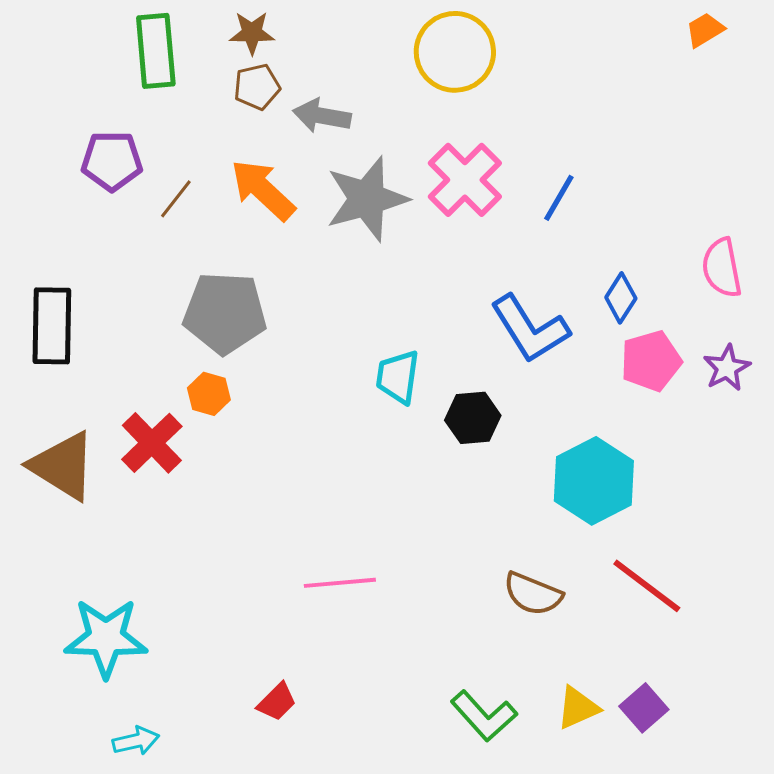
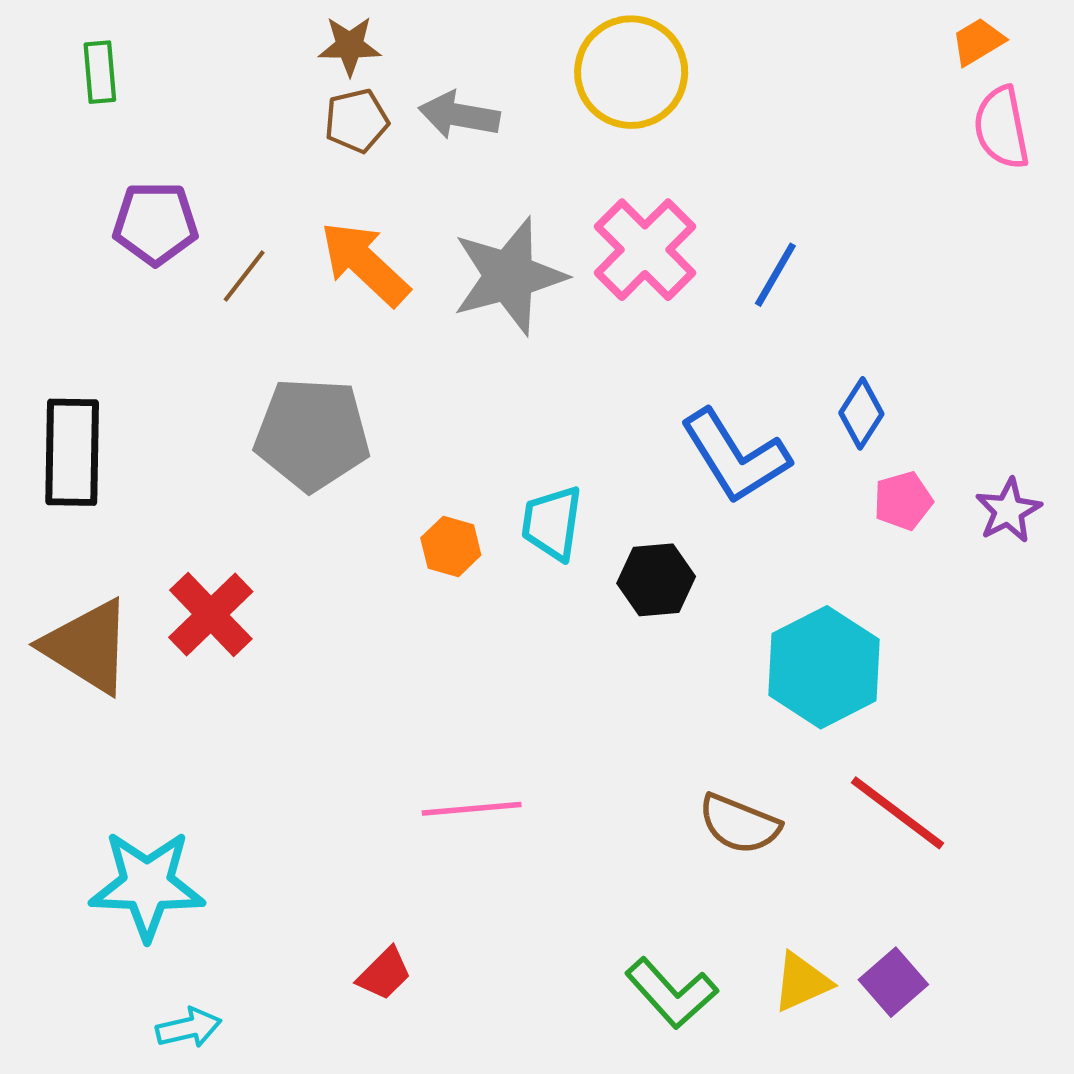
green rectangle: (156, 51) -> (100, 72), moved, size x0.6
gray arrow: (322, 116) -> (459, 115), moved
pink semicircle: (722, 268) -> (1001, 128), moved
pink pentagon: (651, 361) -> (903, 501), size x0.7
orange hexagon: (209, 394) -> (451, 547), moved

